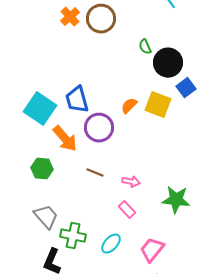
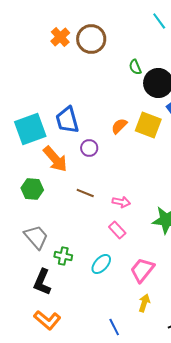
cyan square: (40, 109) -> (30, 129), turned 36
purple circle: (99, 128) -> (89, 148), size x0.6
green cross: (73, 236) -> (63, 256), size x0.7

